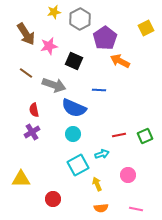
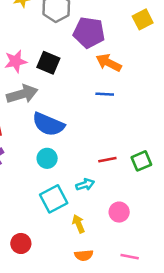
purple pentagon: (105, 38) -> (89, 33), turned -30
pink star: (49, 46) -> (16, 61), moved
gray arrow: (54, 85) -> (22, 94), turned -35
blue line: (99, 90) -> (105, 94), moved

